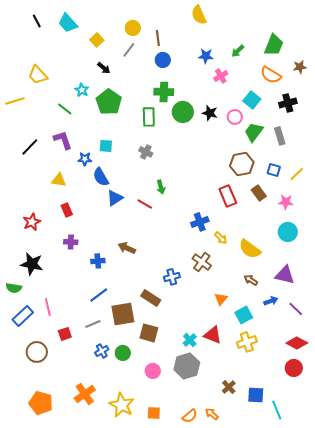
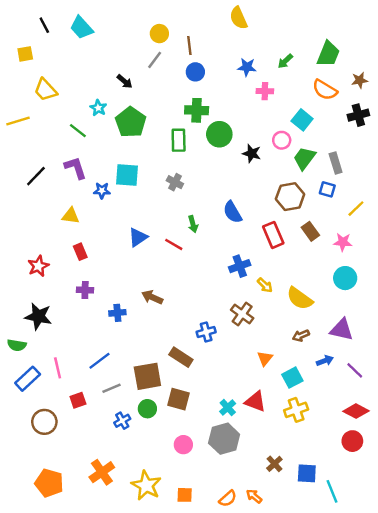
yellow square: (97, 40) -> (25, 54), moved, turned 32
pink cross: (221, 76) -> (265, 91), turned 32
black cross: (288, 103) -> (358, 115), moved
black star: (210, 113) -> (252, 153), moved
cyan square: (106, 146) -> (127, 175), size x1.5
blue square: (274, 170) -> (327, 189), moved
blue semicircle: (101, 177) -> (233, 212), moved
brown arrow: (251, 280) -> (301, 336), turned -56
blue line: (99, 295) -> (99, 361), moved
green circle: (123, 353) -> (147, 409), moved

